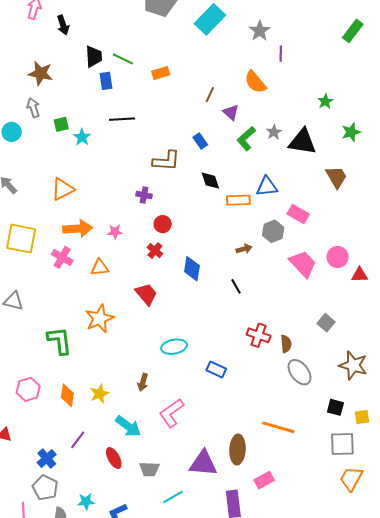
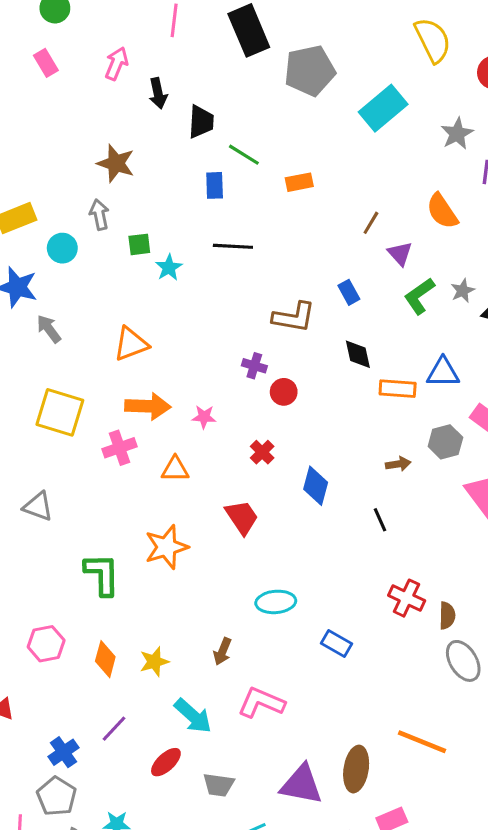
black trapezoid: (94, 56) -> (201, 122), moved
red circle: (163, 224) -> (284, 392), moved
pink cross: (62, 257) -> (119, 448), turned 35
pink L-shape: (171, 413) -> (261, 703), turned 52
red ellipse: (114, 458) -> (166, 762), turned 70

